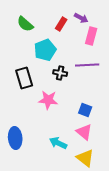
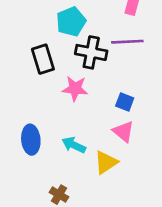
black cross: (60, 73) -> (91, 52), size x1.6
cyan arrow: (58, 143) -> (74, 145), moved
yellow triangle: (85, 158) -> (106, 162), moved, turned 48

